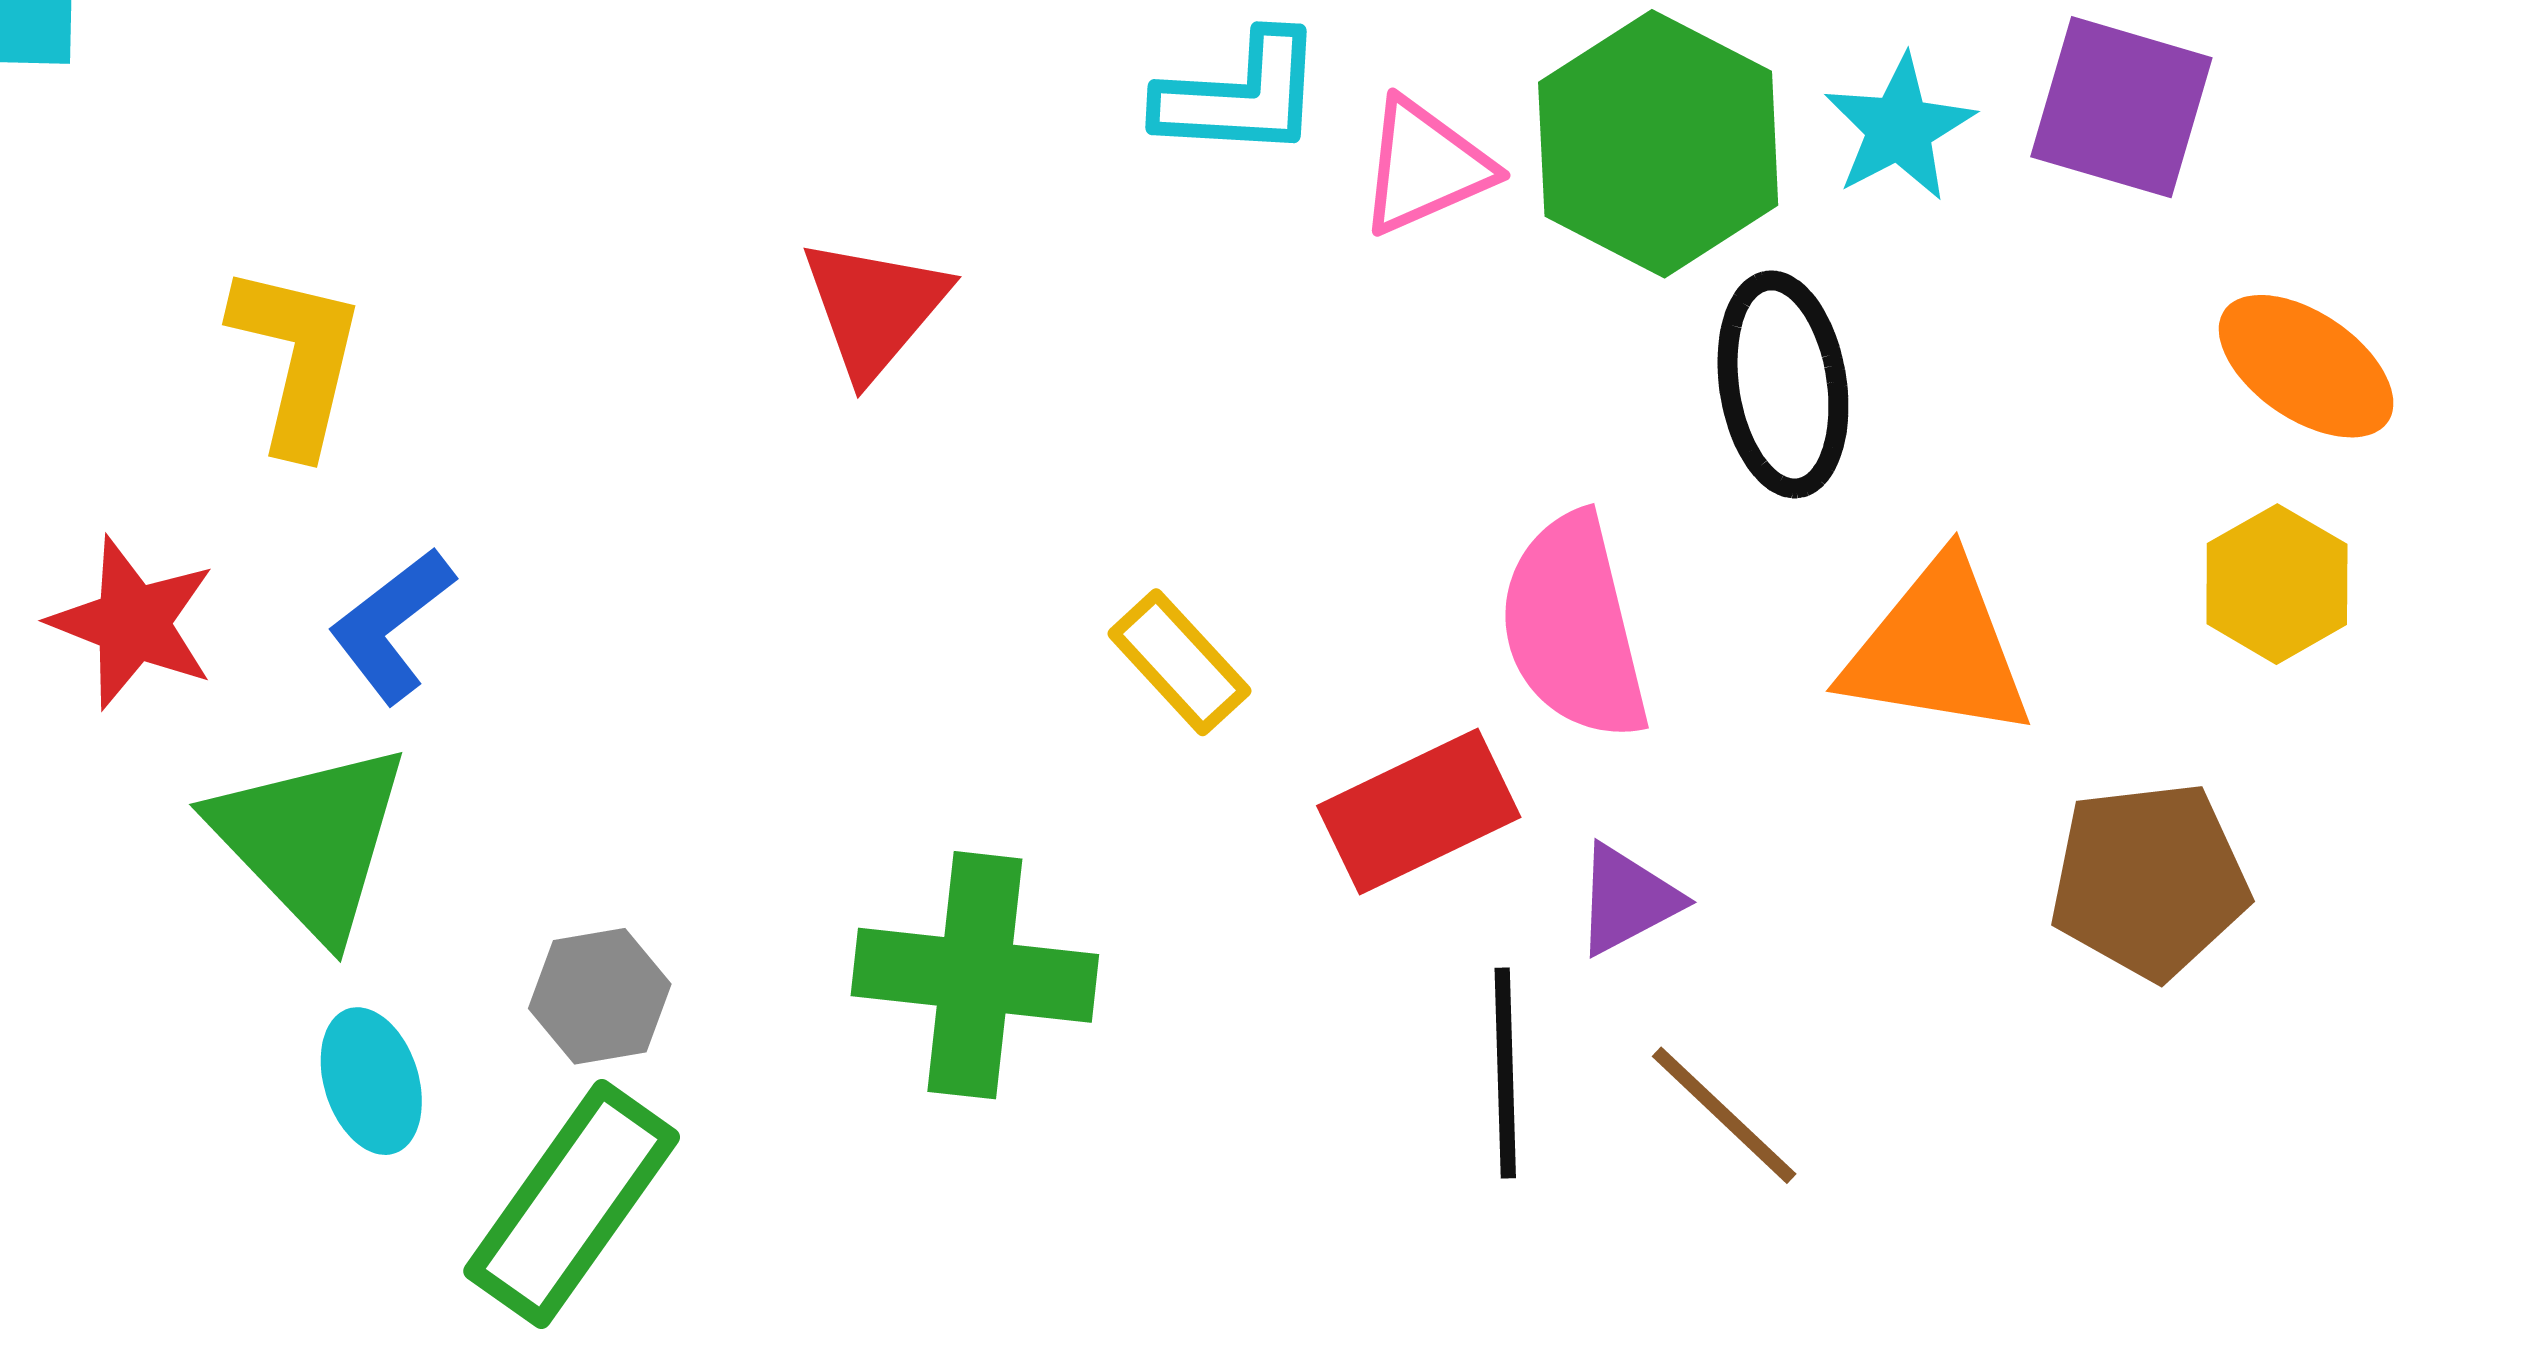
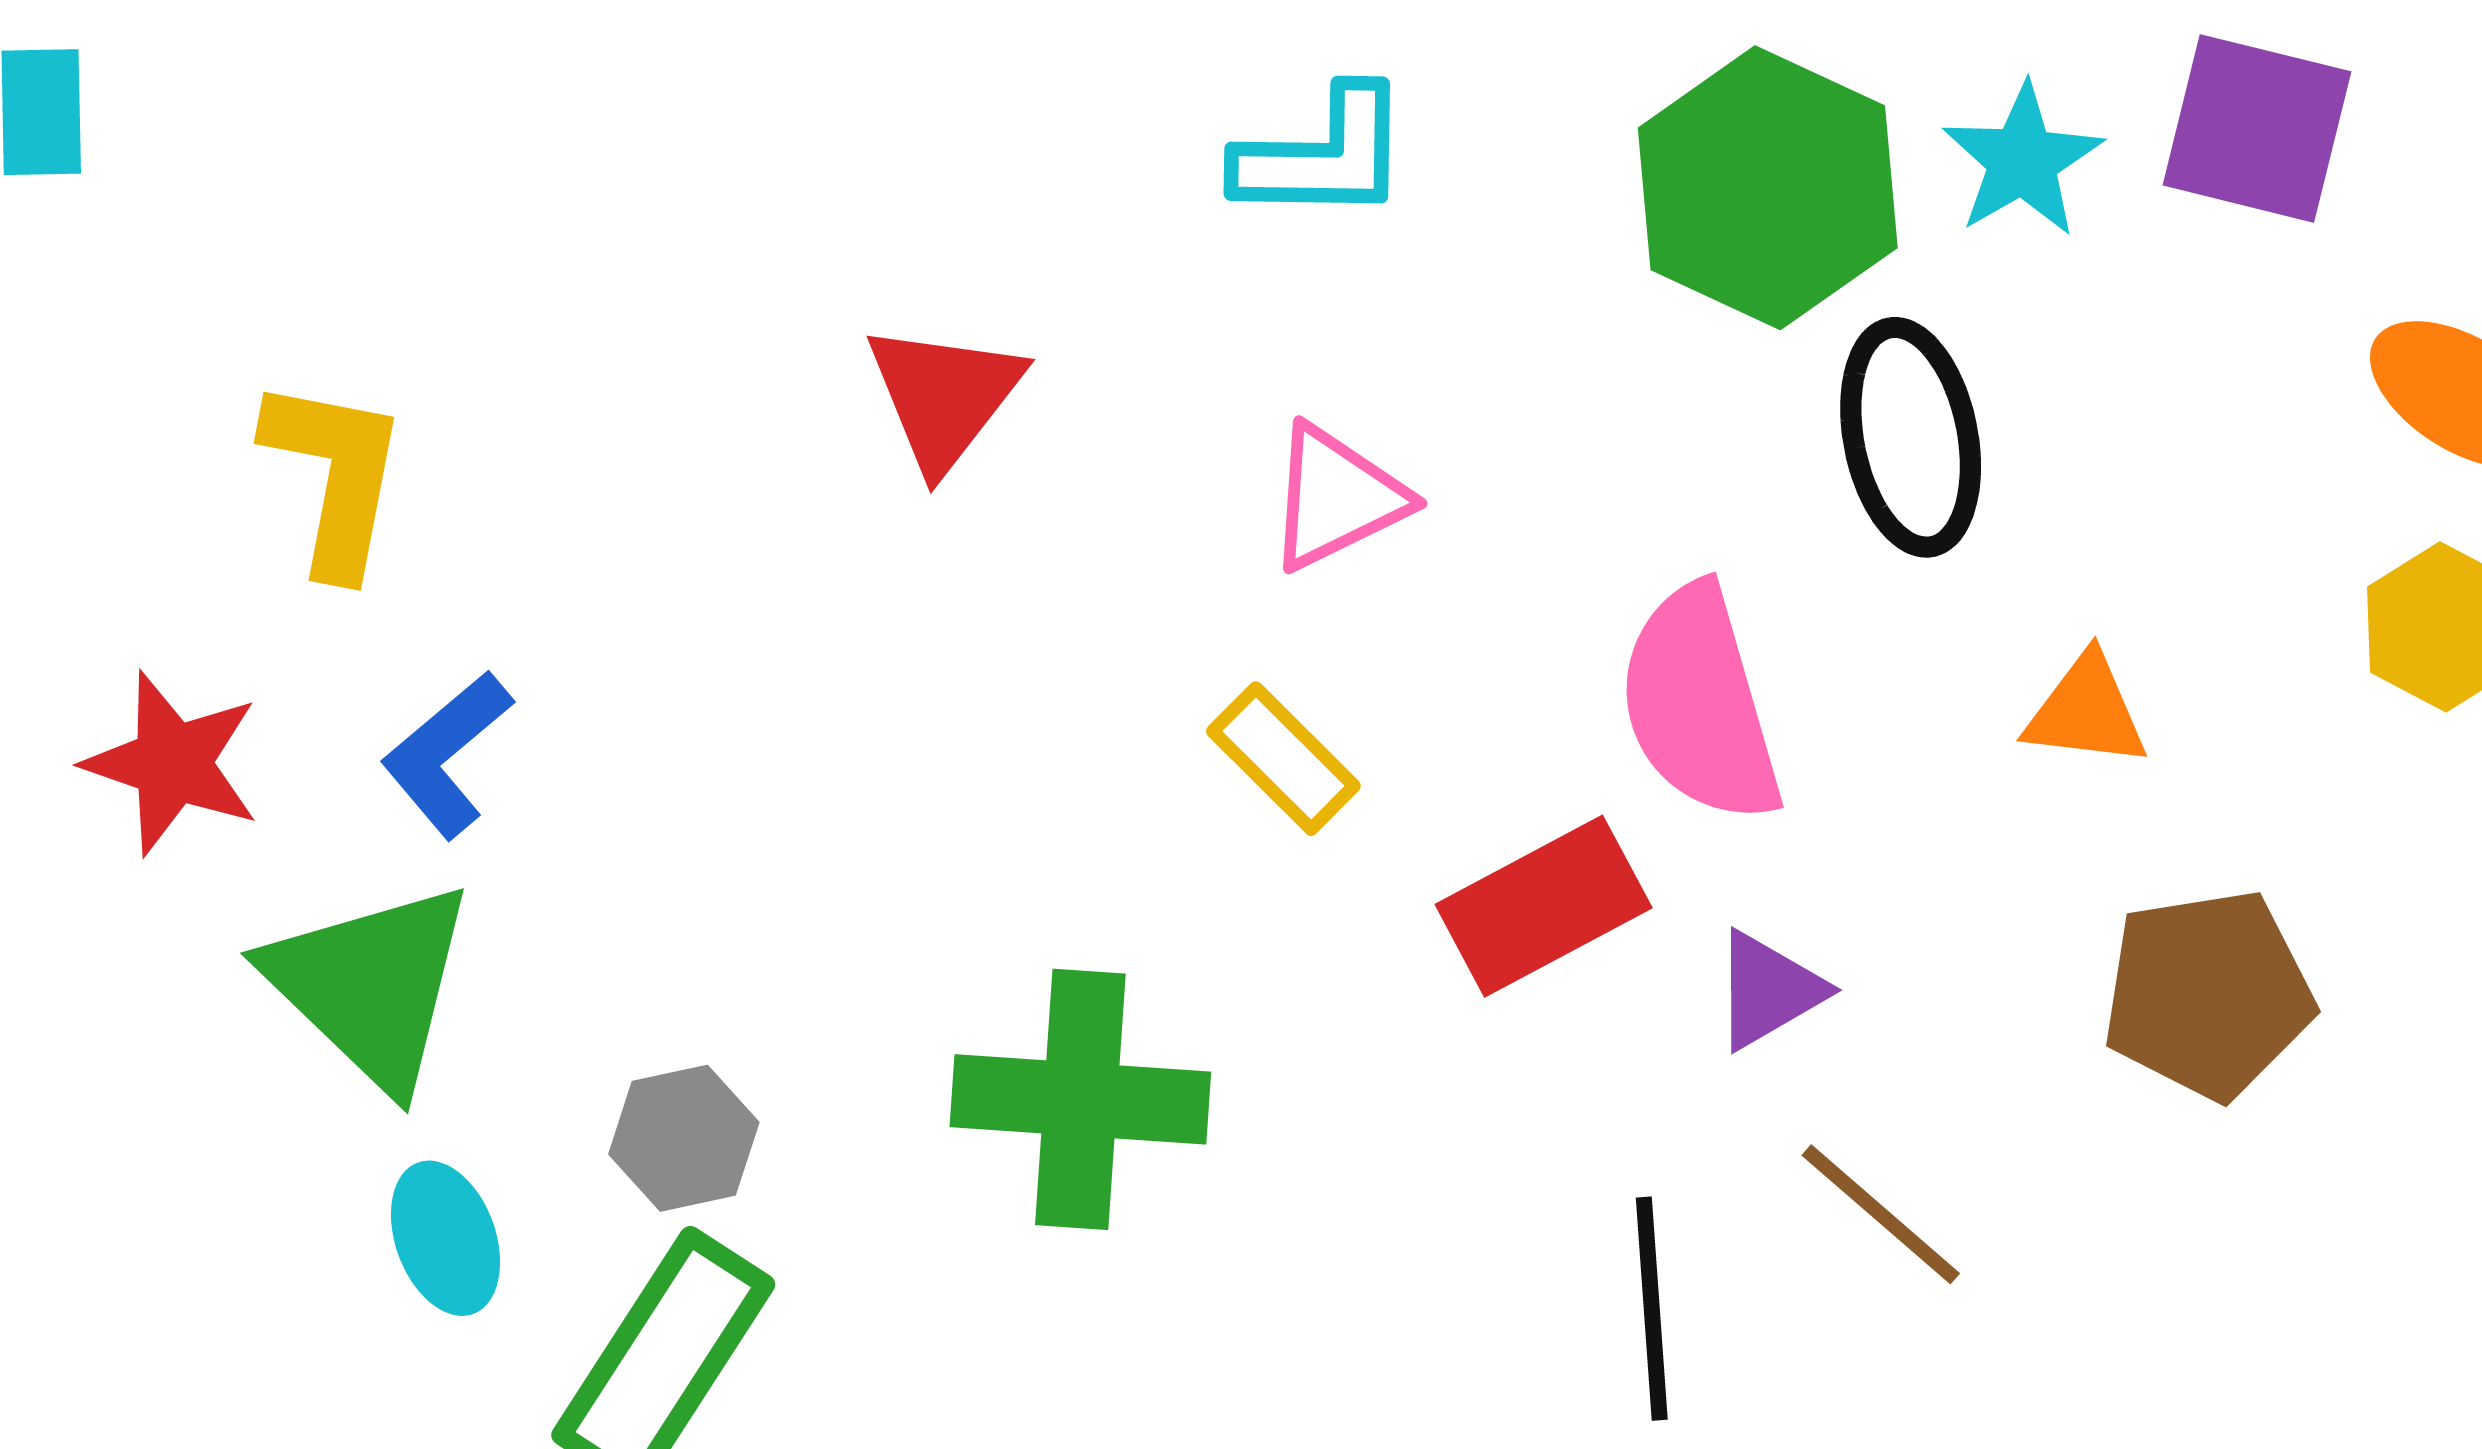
pink triangle: (1425, 167) -> (1336, 498), moved
orange triangle: (1938, 649) -> (2086, 711), size x0.6
brown pentagon: (2149, 880) -> (2208, 994), moved
black line: (1505, 1073) -> (1652, 1309), moved

